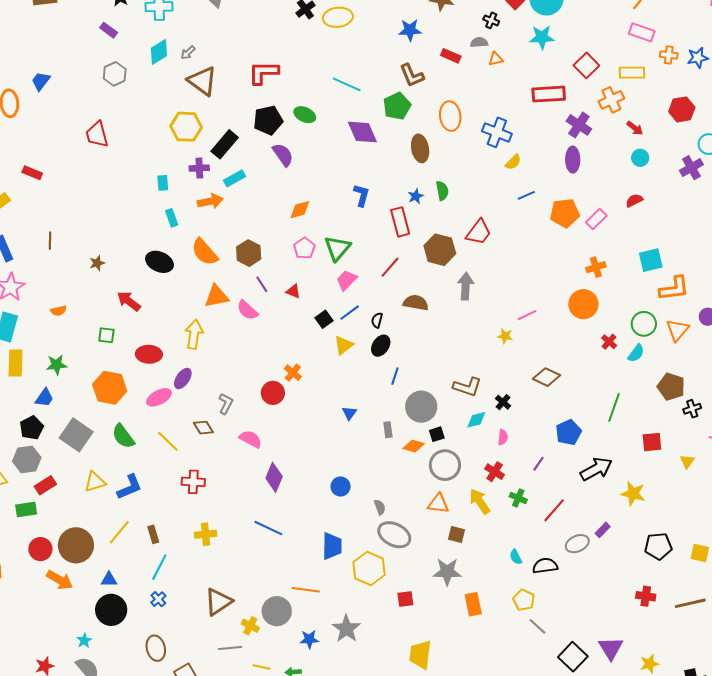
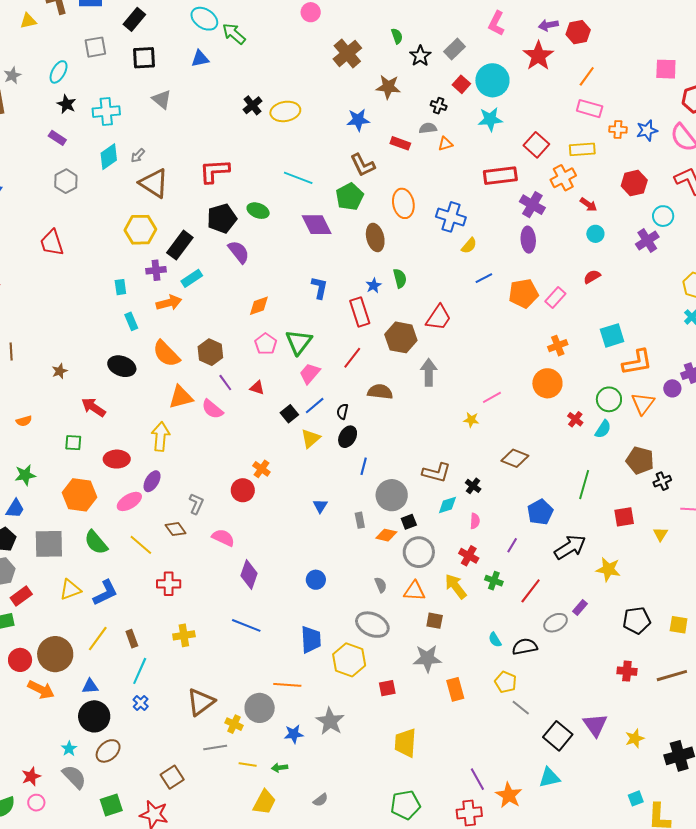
gray square: (76, 435) -> (49, 544), turned -32
gray semicircle: (380, 507) -> (381, 585), moved
brown ellipse: (156, 648) -> (108, 751), moved, turned 65

